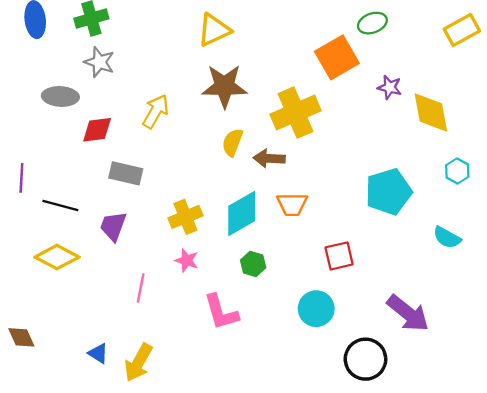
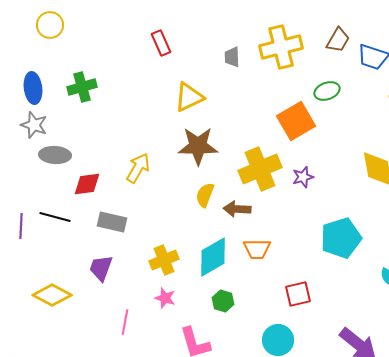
gray star: (99, 62) -> (34, 125), moved
purple star: (390, 87) -> (303, 177), moved, turned -30
black line: (60, 205) -> (55, 217), moved

